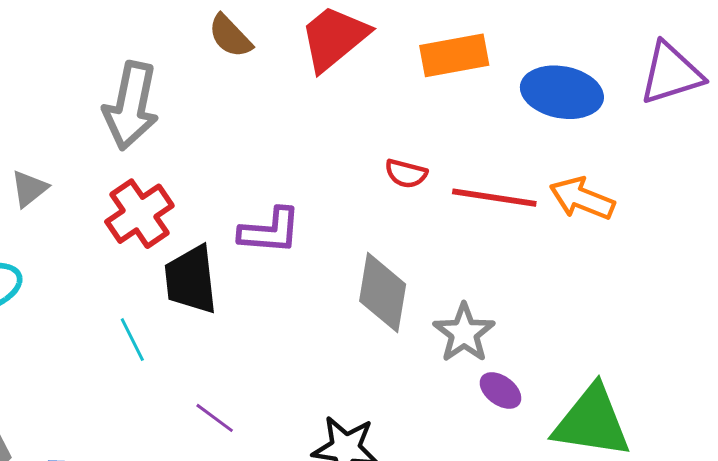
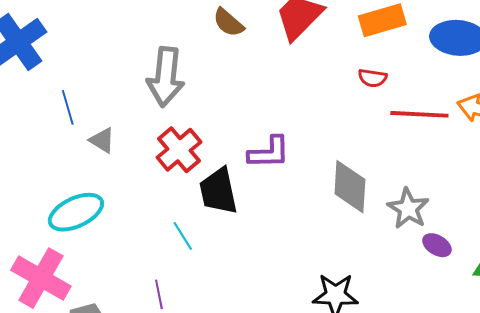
red semicircle: (406, 174) -> (372, 78), moved
gray triangle: (29, 189) -> (102, 140), turned -44
purple line: (215, 418) -> (159, 294), moved, turned 48

